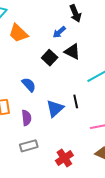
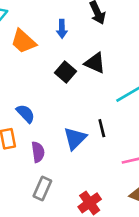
blue arrow: (59, 32) -> (62, 29), moved, turned -48
blue semicircle: (29, 85) -> (26, 114), moved
gray rectangle: (29, 146) -> (42, 188), turned -48

